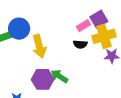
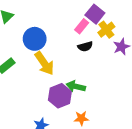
blue circle: (19, 29) -> (35, 39), moved
yellow cross: (104, 36) -> (106, 30), size x0.7

